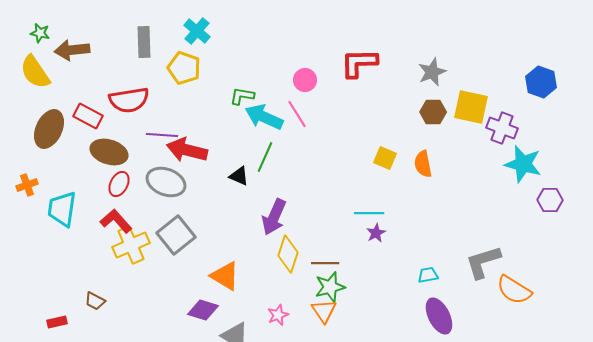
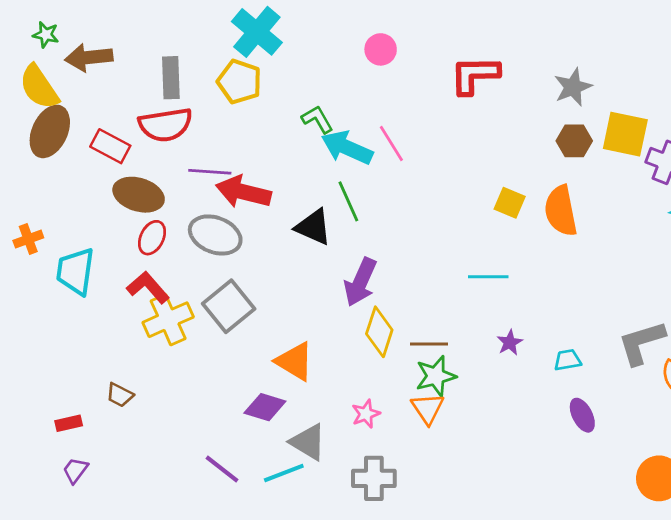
cyan cross: (197, 31) -> (257, 32), size x1.4
gray rectangle: (144, 42) -> (171, 78), moved
pink circle: (305, 80) -> (381, 49), moved
green L-shape: (242, 96) -> (317, 119), turned 50
brown ellipse: (49, 129) -> (50, 131), moved
green line: (265, 157) -> (348, 201), turned -48
orange semicircle: (423, 164) -> (561, 211), size x1.4
black triangle: (239, 176) -> (313, 227), size x1.4
purple star: (376, 233) -> (510, 343), moved
purple ellipse: (439, 316) -> (582, 415), size x0.7

